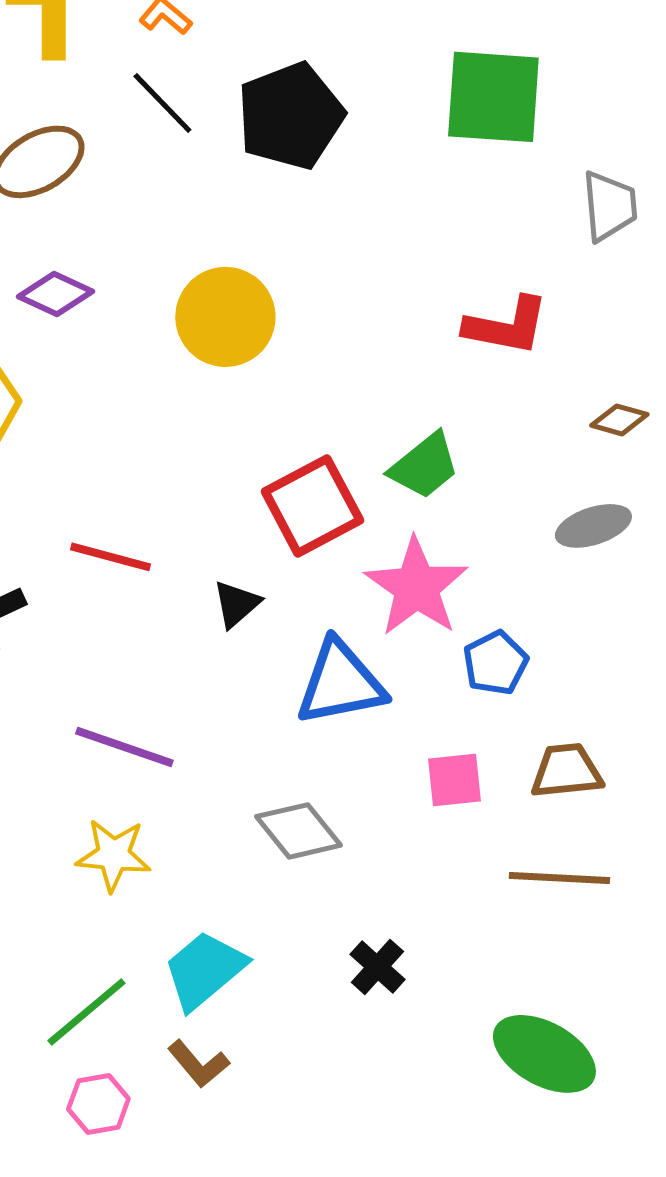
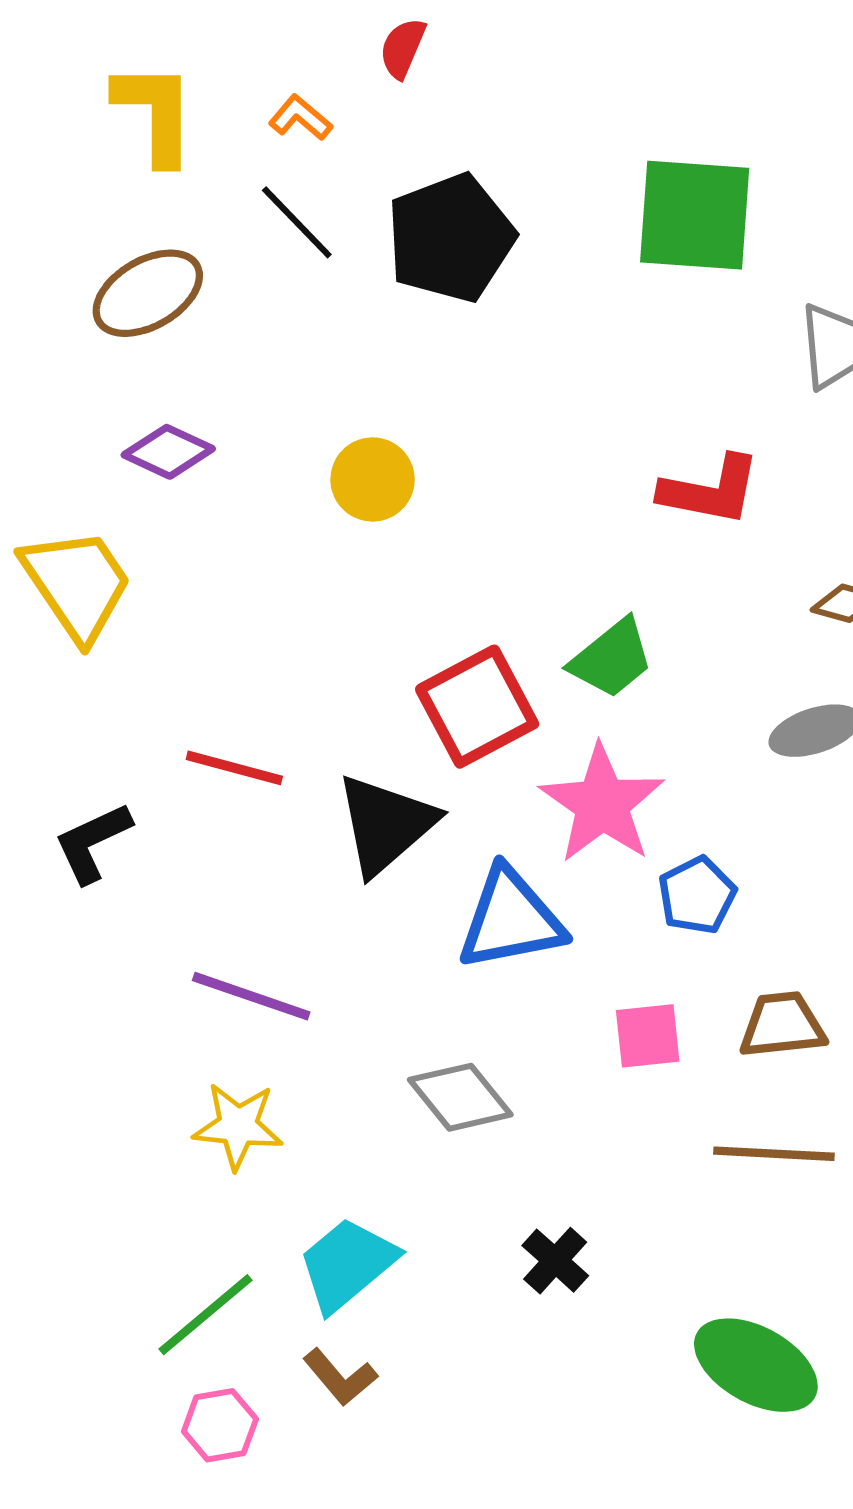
yellow circle: (225, 317) -> (373, 479), size x0.7
black triangle: (236, 604) -> (386, 824), size x1.8

